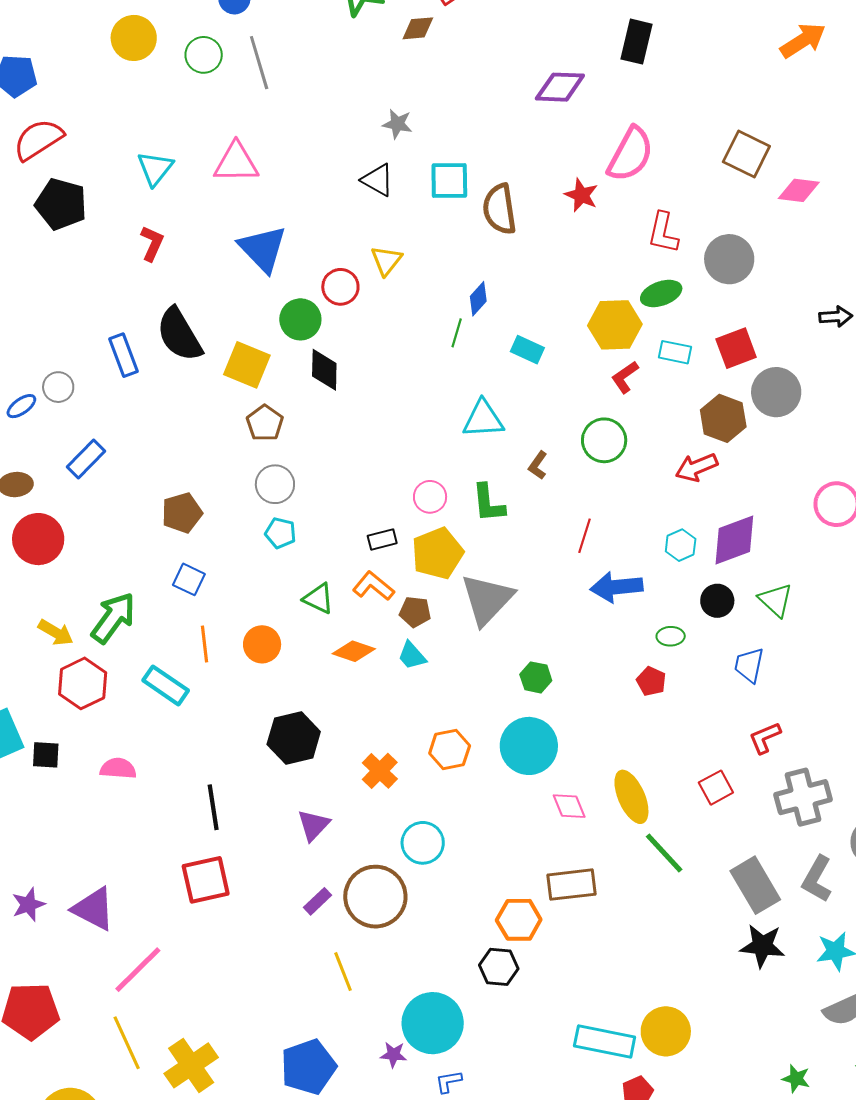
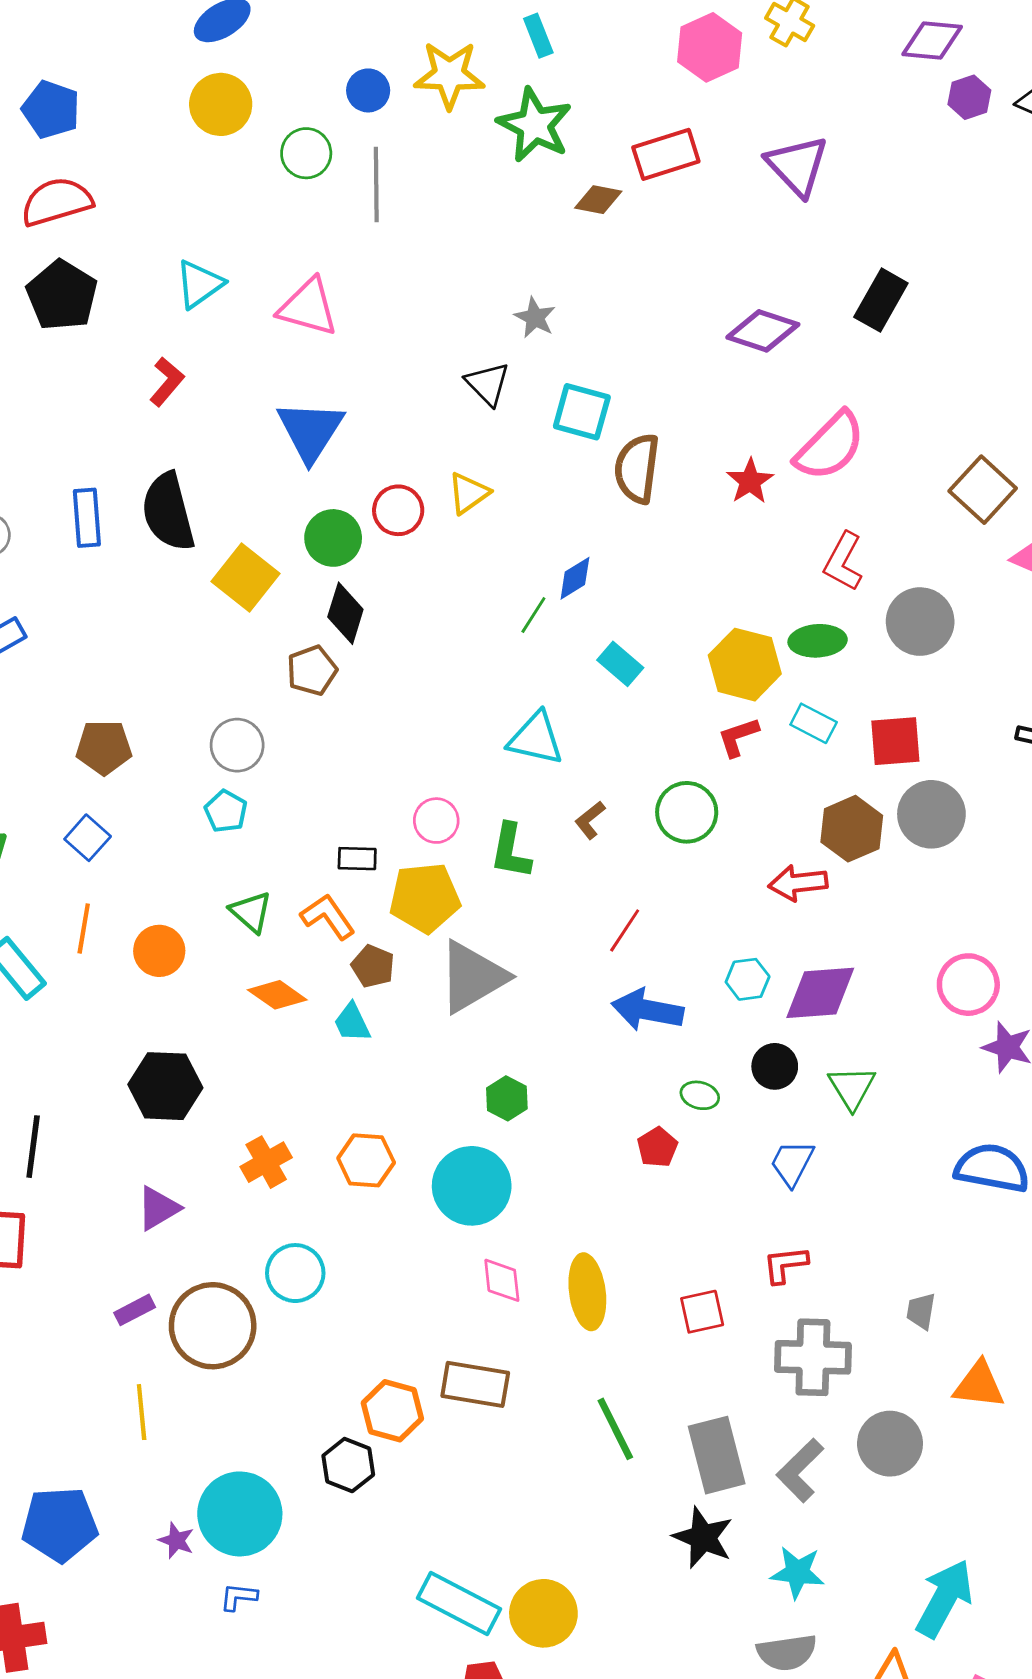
brown pentagon: (265, 423) -> (312, 670), moved
green line: (664, 853) -> (615, 1429), moved

